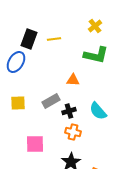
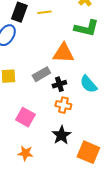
orange triangle: (73, 80) -> (63, 53), size x1.6
pink square: (35, 144) -> (25, 117), turned 30

